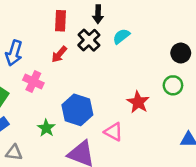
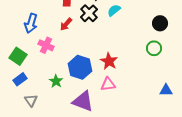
red star: (138, 102) -> (109, 61), moved
pink triangle: (114, 132) -> (108, 84), turned -35
gray triangle: (14, 153) -> (31, 100), turned 48

